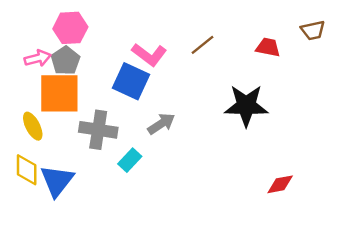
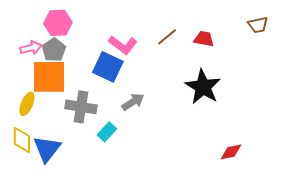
red trapezoid: (268, 47) -> (204, 39), moved
black star: (246, 106) -> (203, 87), turned 30
yellow ellipse: (33, 126) -> (27, 104), turned 50

